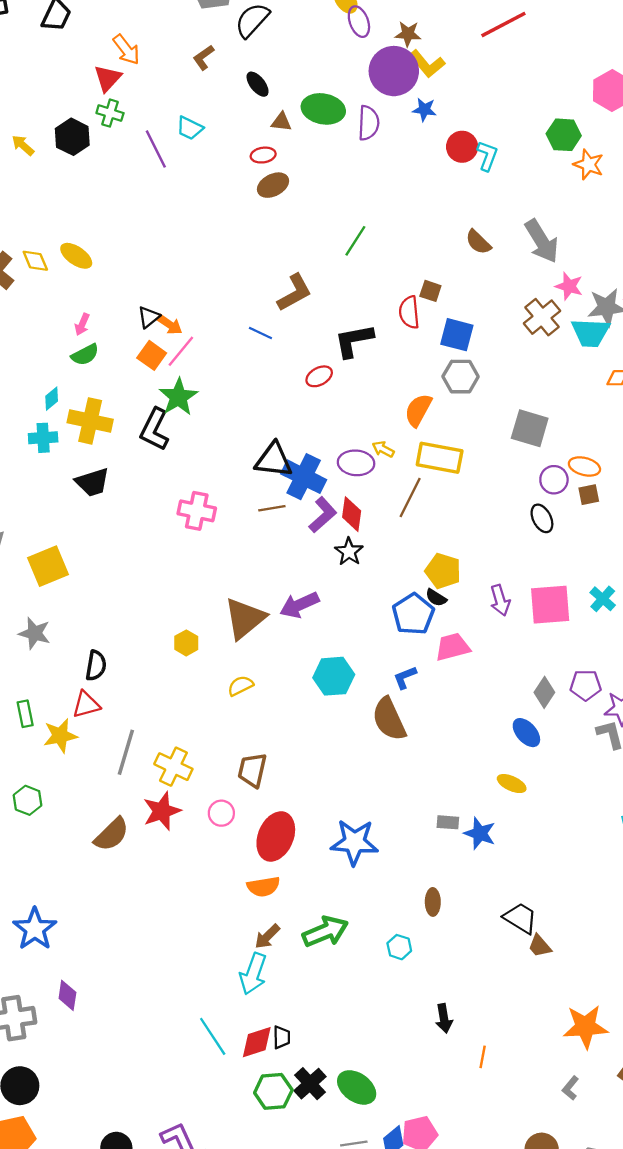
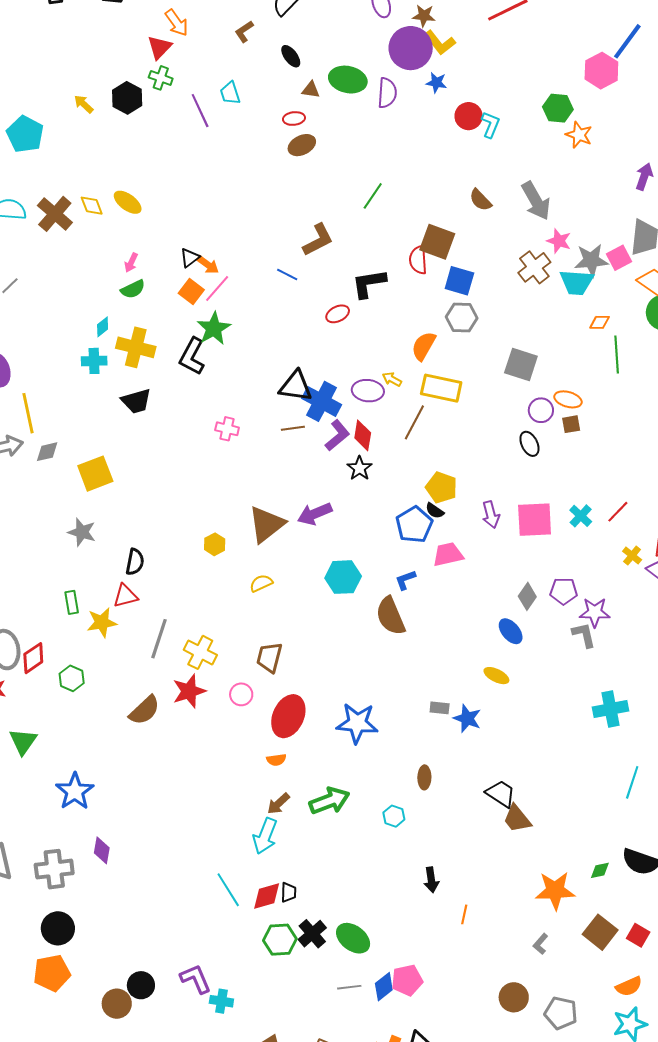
cyan trapezoid: (190, 128) -> (230, 93), turned 45
brown square: (430, 291) -> (437, 242), size x1.8
pink cross: (197, 511) -> (227, 429), size x0.7
orange semicircle: (263, 887) -> (276, 760), size x0.7
brown trapezoid: (540, 946) -> (517, 819), size x1.4

